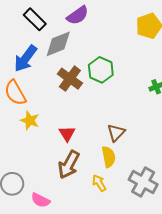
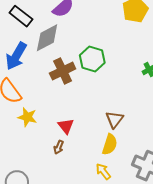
brown cross: (70, 79) -> (63, 71), turned 35
yellow semicircle: (109, 157) -> (110, 144), turned 35
brown arrow: (69, 165) -> (59, 147), moved, size x0.5

